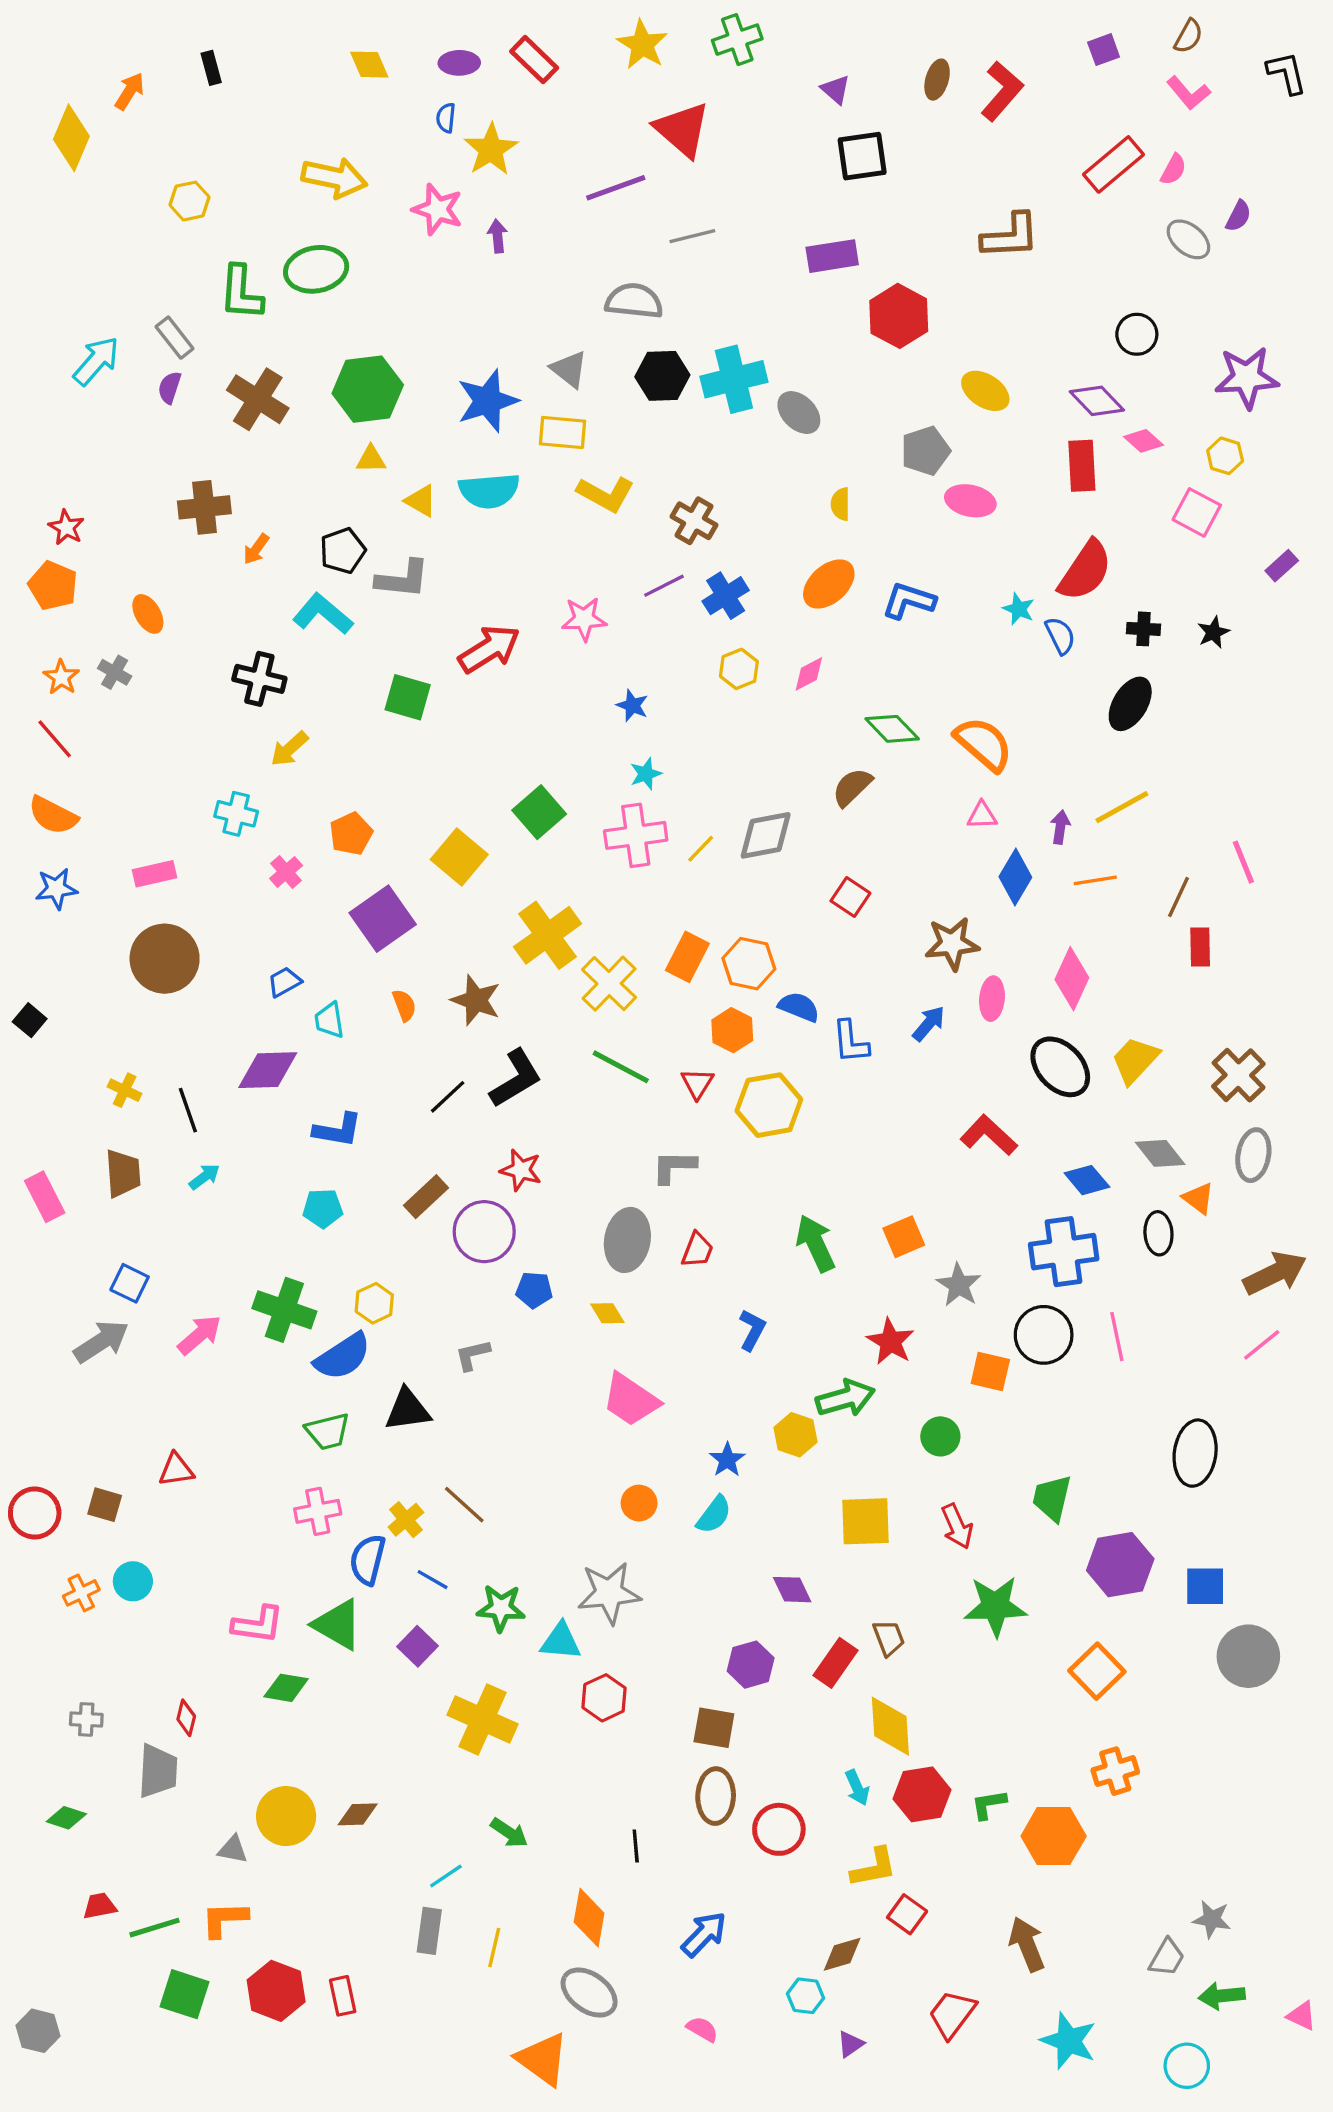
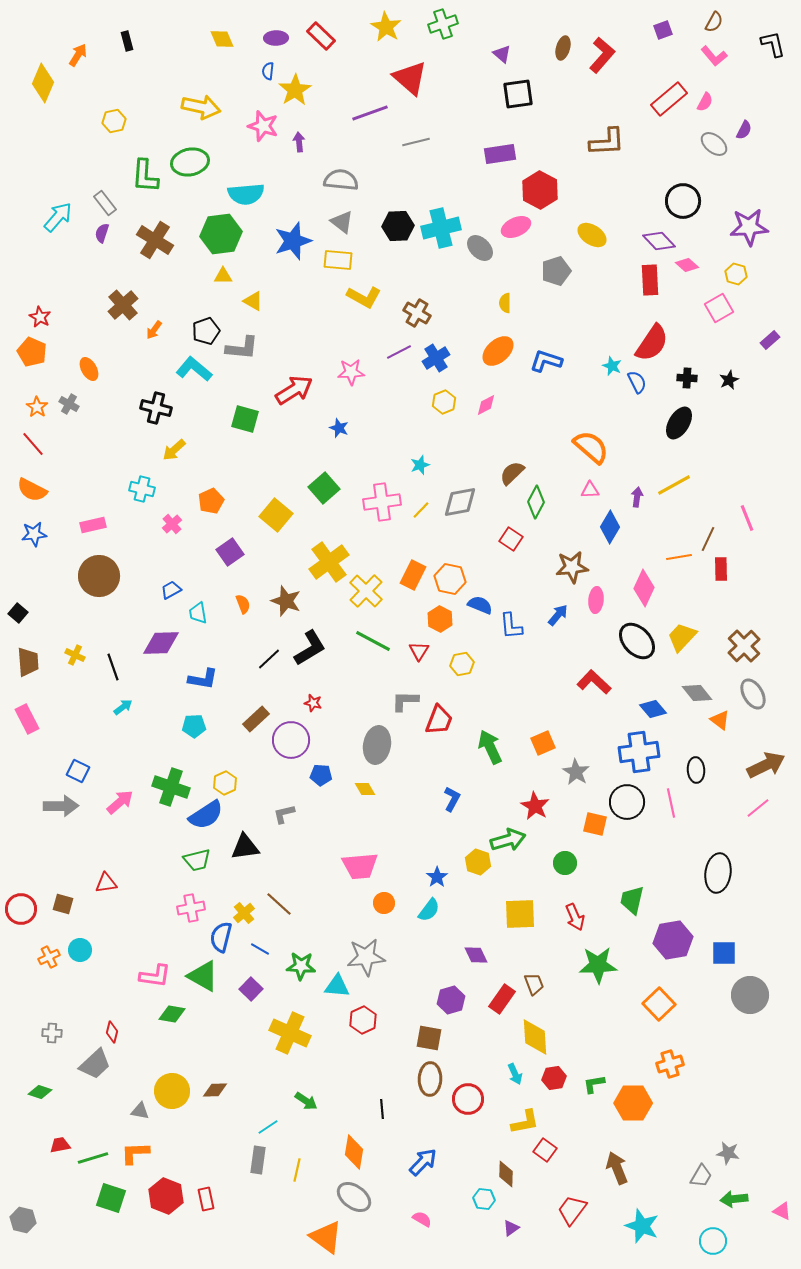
gray semicircle: (634, 301) -> (341, 180), moved
black circle: (1137, 334) -> (683, 201), size x1.4
cyan semicircle: (489, 491) -> (246, 194), moved
pink ellipse: (970, 501) -> (516, 227), moved, turned -36
brown cross: (204, 507) -> (123, 305), turned -36
pink square: (1197, 512) -> (719, 308), turned 32
blue star: (632, 706) -> (339, 428), moved
green diamond: (892, 729) -> (536, 502), moved, turned 72
cyan star: (646, 774) -> (420, 465), moved
orange line: (1095, 880) -> (679, 557), moved
purple square: (383, 919) -> (230, 552), size x0.7
yellow hexagon: (769, 1105) -> (462, 664), size x0.6
gray ellipse: (1253, 1155) -> (753, 694), turned -40
red star: (521, 1170) -> (313, 703), size x0.7
brown trapezoid: (123, 1173) -> (28, 662), moved
black ellipse: (1158, 1233) -> (696, 770), moved
red trapezoid: (697, 1250) -> (439, 720), moved, size x1.4
gray arrow: (101, 1342) -> (61, 806), turned 32
pink trapezoid: (631, 1400) -> (360, 866), moved, turned -39
gray trapezoid: (158, 1771) -> (95, 1064), turned 44
red hexagon: (922, 1794) -> (554, 1078), size x0.7
brown diamond: (842, 1954) -> (506, 1174), turned -72

